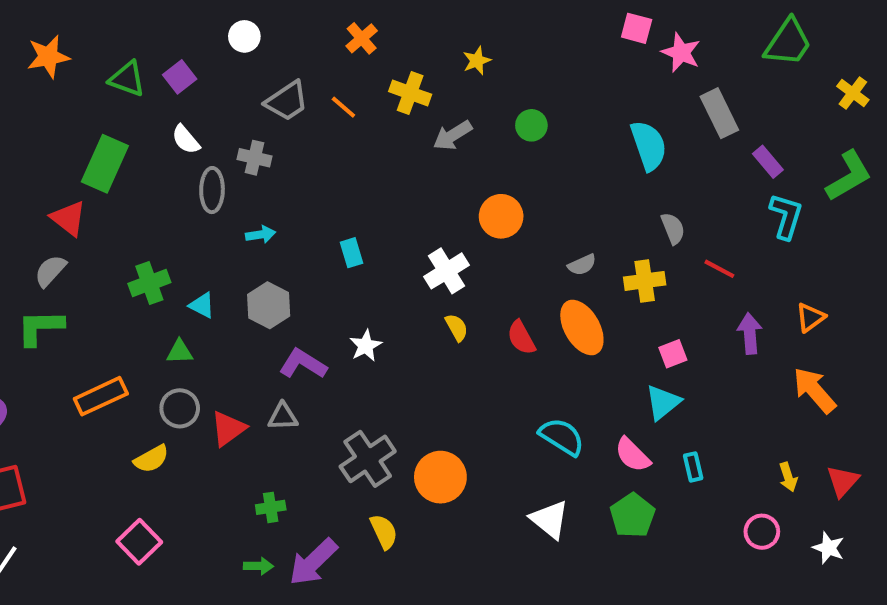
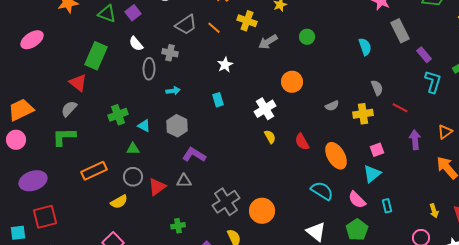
cyan semicircle: (649, 146) -> (365, 47), size x0.7
orange ellipse: (582, 327) -> (336, 156), moved
white star: (366, 346) -> (225, 65), moved

